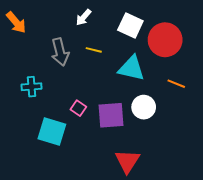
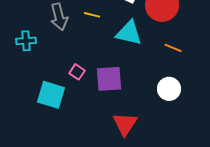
cyan cross: (31, 87) -> (26, 41), moved
white circle: (144, 107) -> (169, 89), moved

